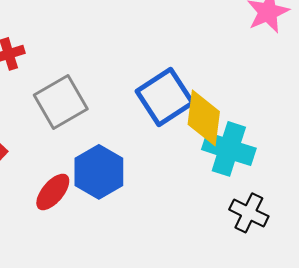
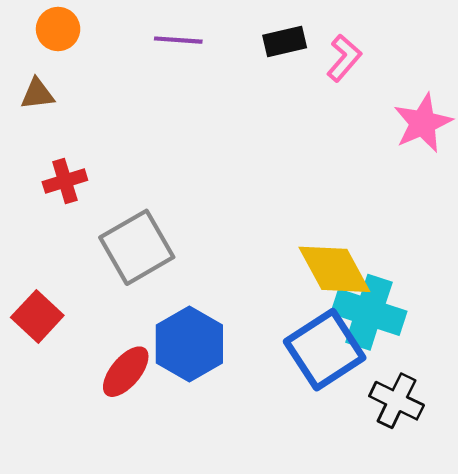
blue square: (165, 97) -> (325, 350), moved
yellow diamond: (204, 118) -> (334, 269), turned -36

